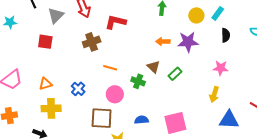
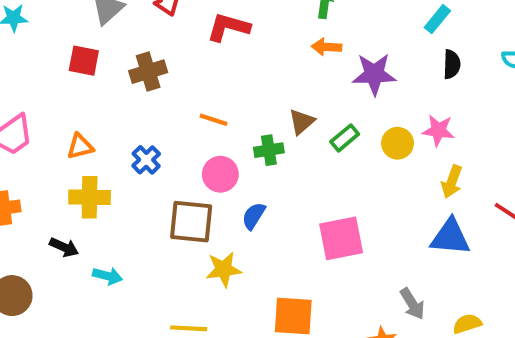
yellow circle: (196, 15) -> (398, 143), moved
orange arrow: (163, 41) -> (326, 47), moved
brown cross: (92, 42) -> (148, 72), moved
brown triangle: (153, 67) -> (302, 122), turned 32
green cross: (138, 81) -> (269, 150), turned -32
yellow arrow: (214, 94) -> (452, 182), moved
blue semicircle: (142, 120) -> (254, 216), moved, turned -56

